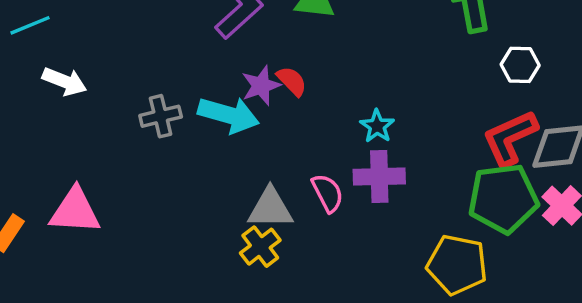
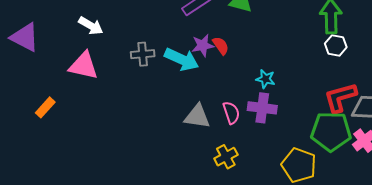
white hexagon: (520, 65) -> (336, 45), moved
cyan star: (377, 126) -> (265, 79), turned -30
pink triangle: (75, 211) -> (84, 66), moved
yellow cross: (260, 247) -> (226, 157), moved

